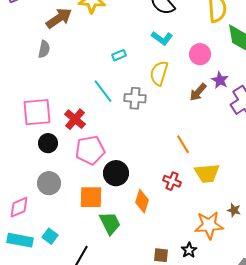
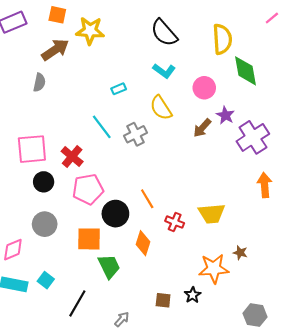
yellow semicircle: (159, 73) -> (161, 108), turned -50
gray cross: (135, 98) -> (136, 134), turned -30
orange line: (183, 144) -> (147, 199), moved

